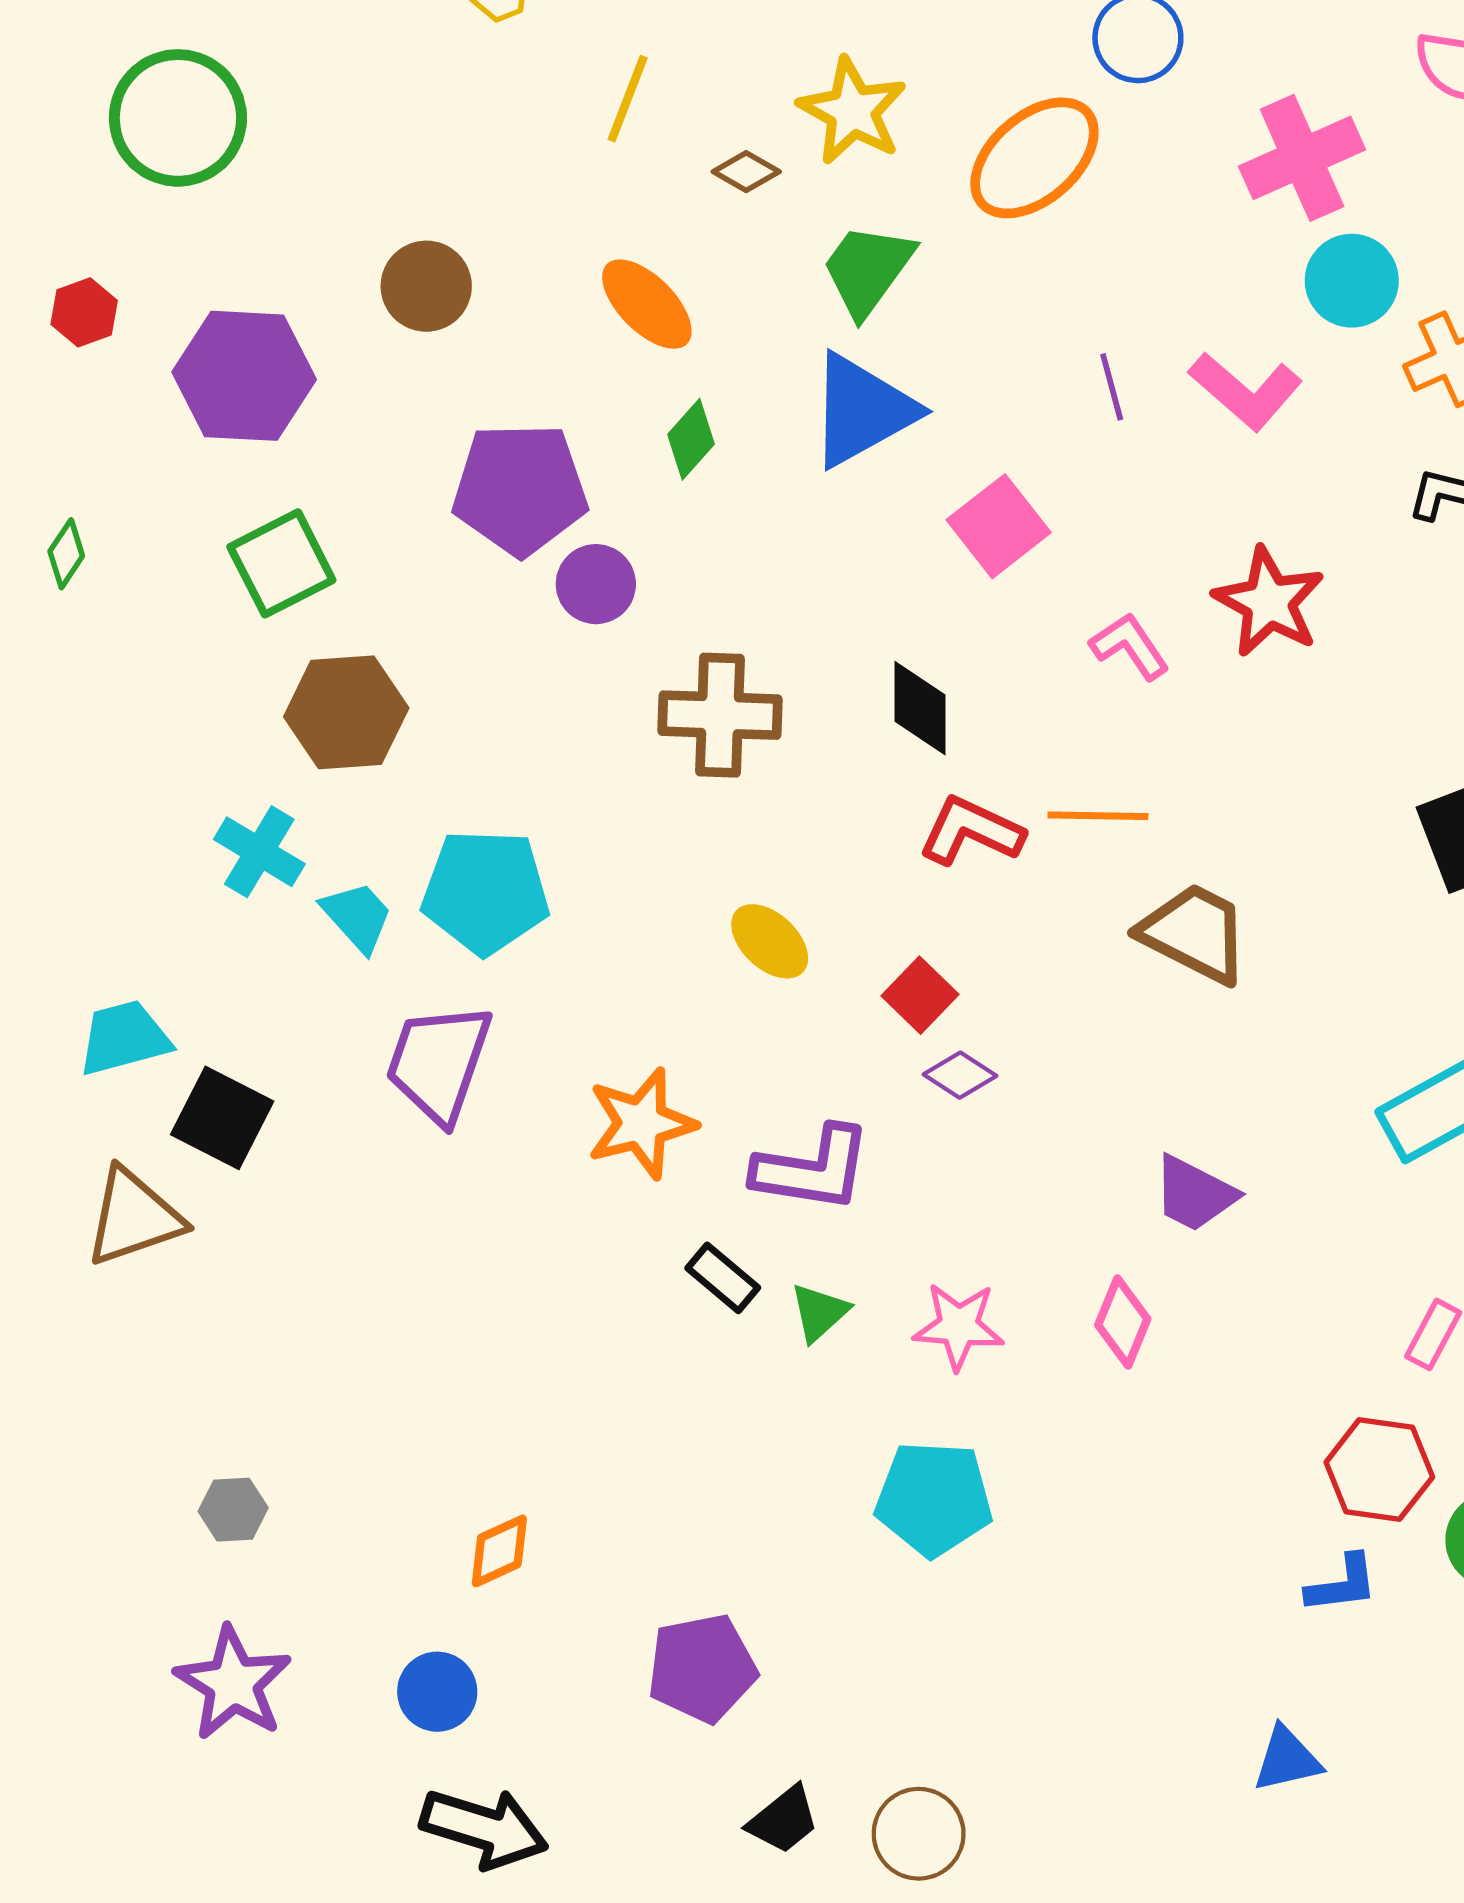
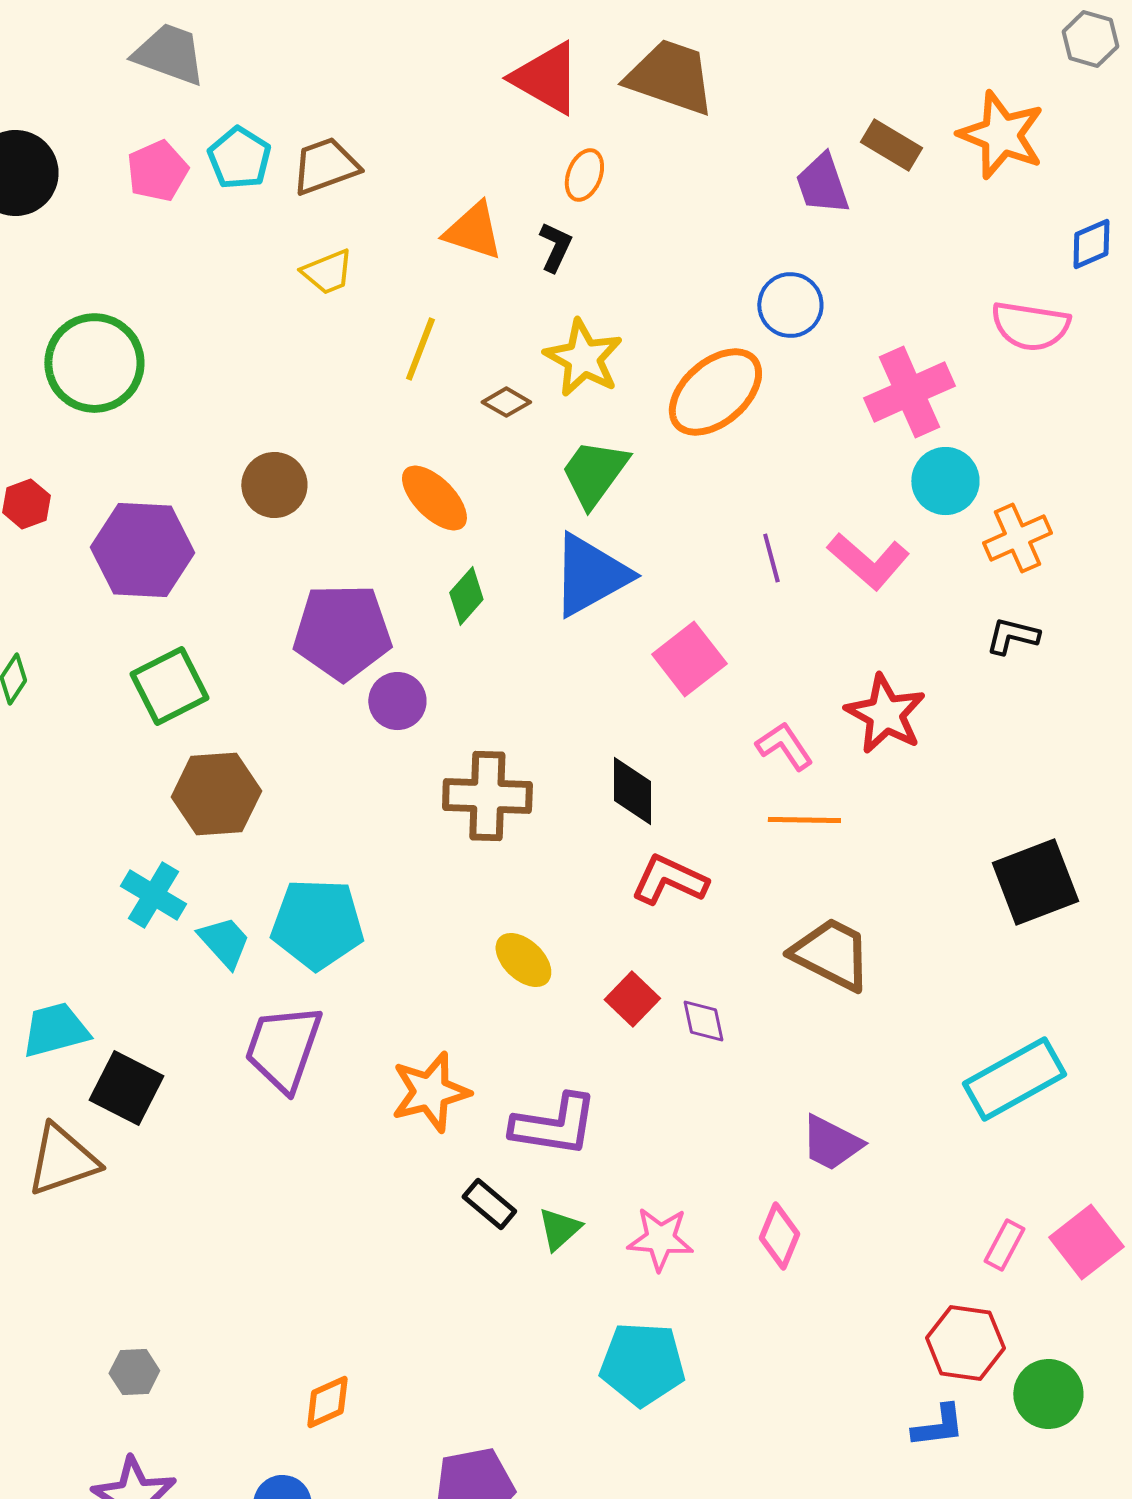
orange line: (1098, 816) -> (804, 820), moved
purple diamond: (960, 1075) -> (703, 1021), moved, turned 45

